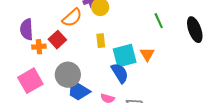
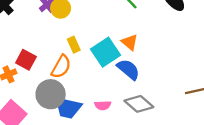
orange semicircle: (72, 18) -> (61, 67), moved
blue semicircle: (120, 73) -> (128, 69), moved

